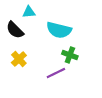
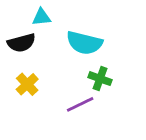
black semicircle: (15, 30) -> (21, 43), turned -60

